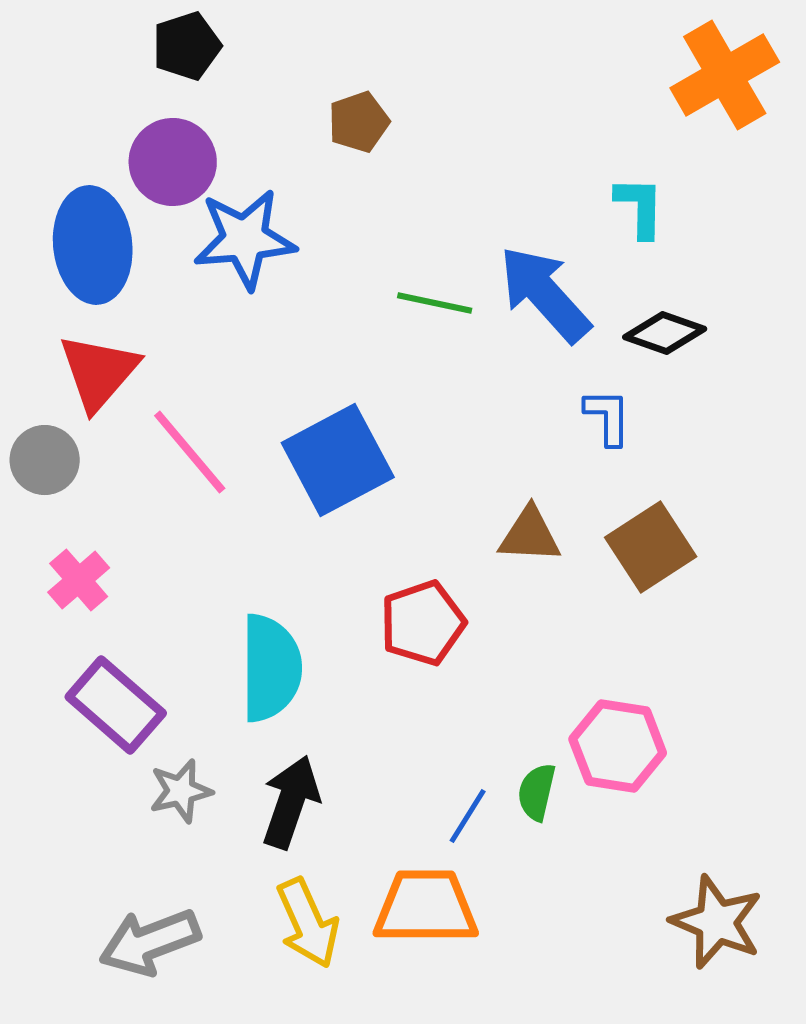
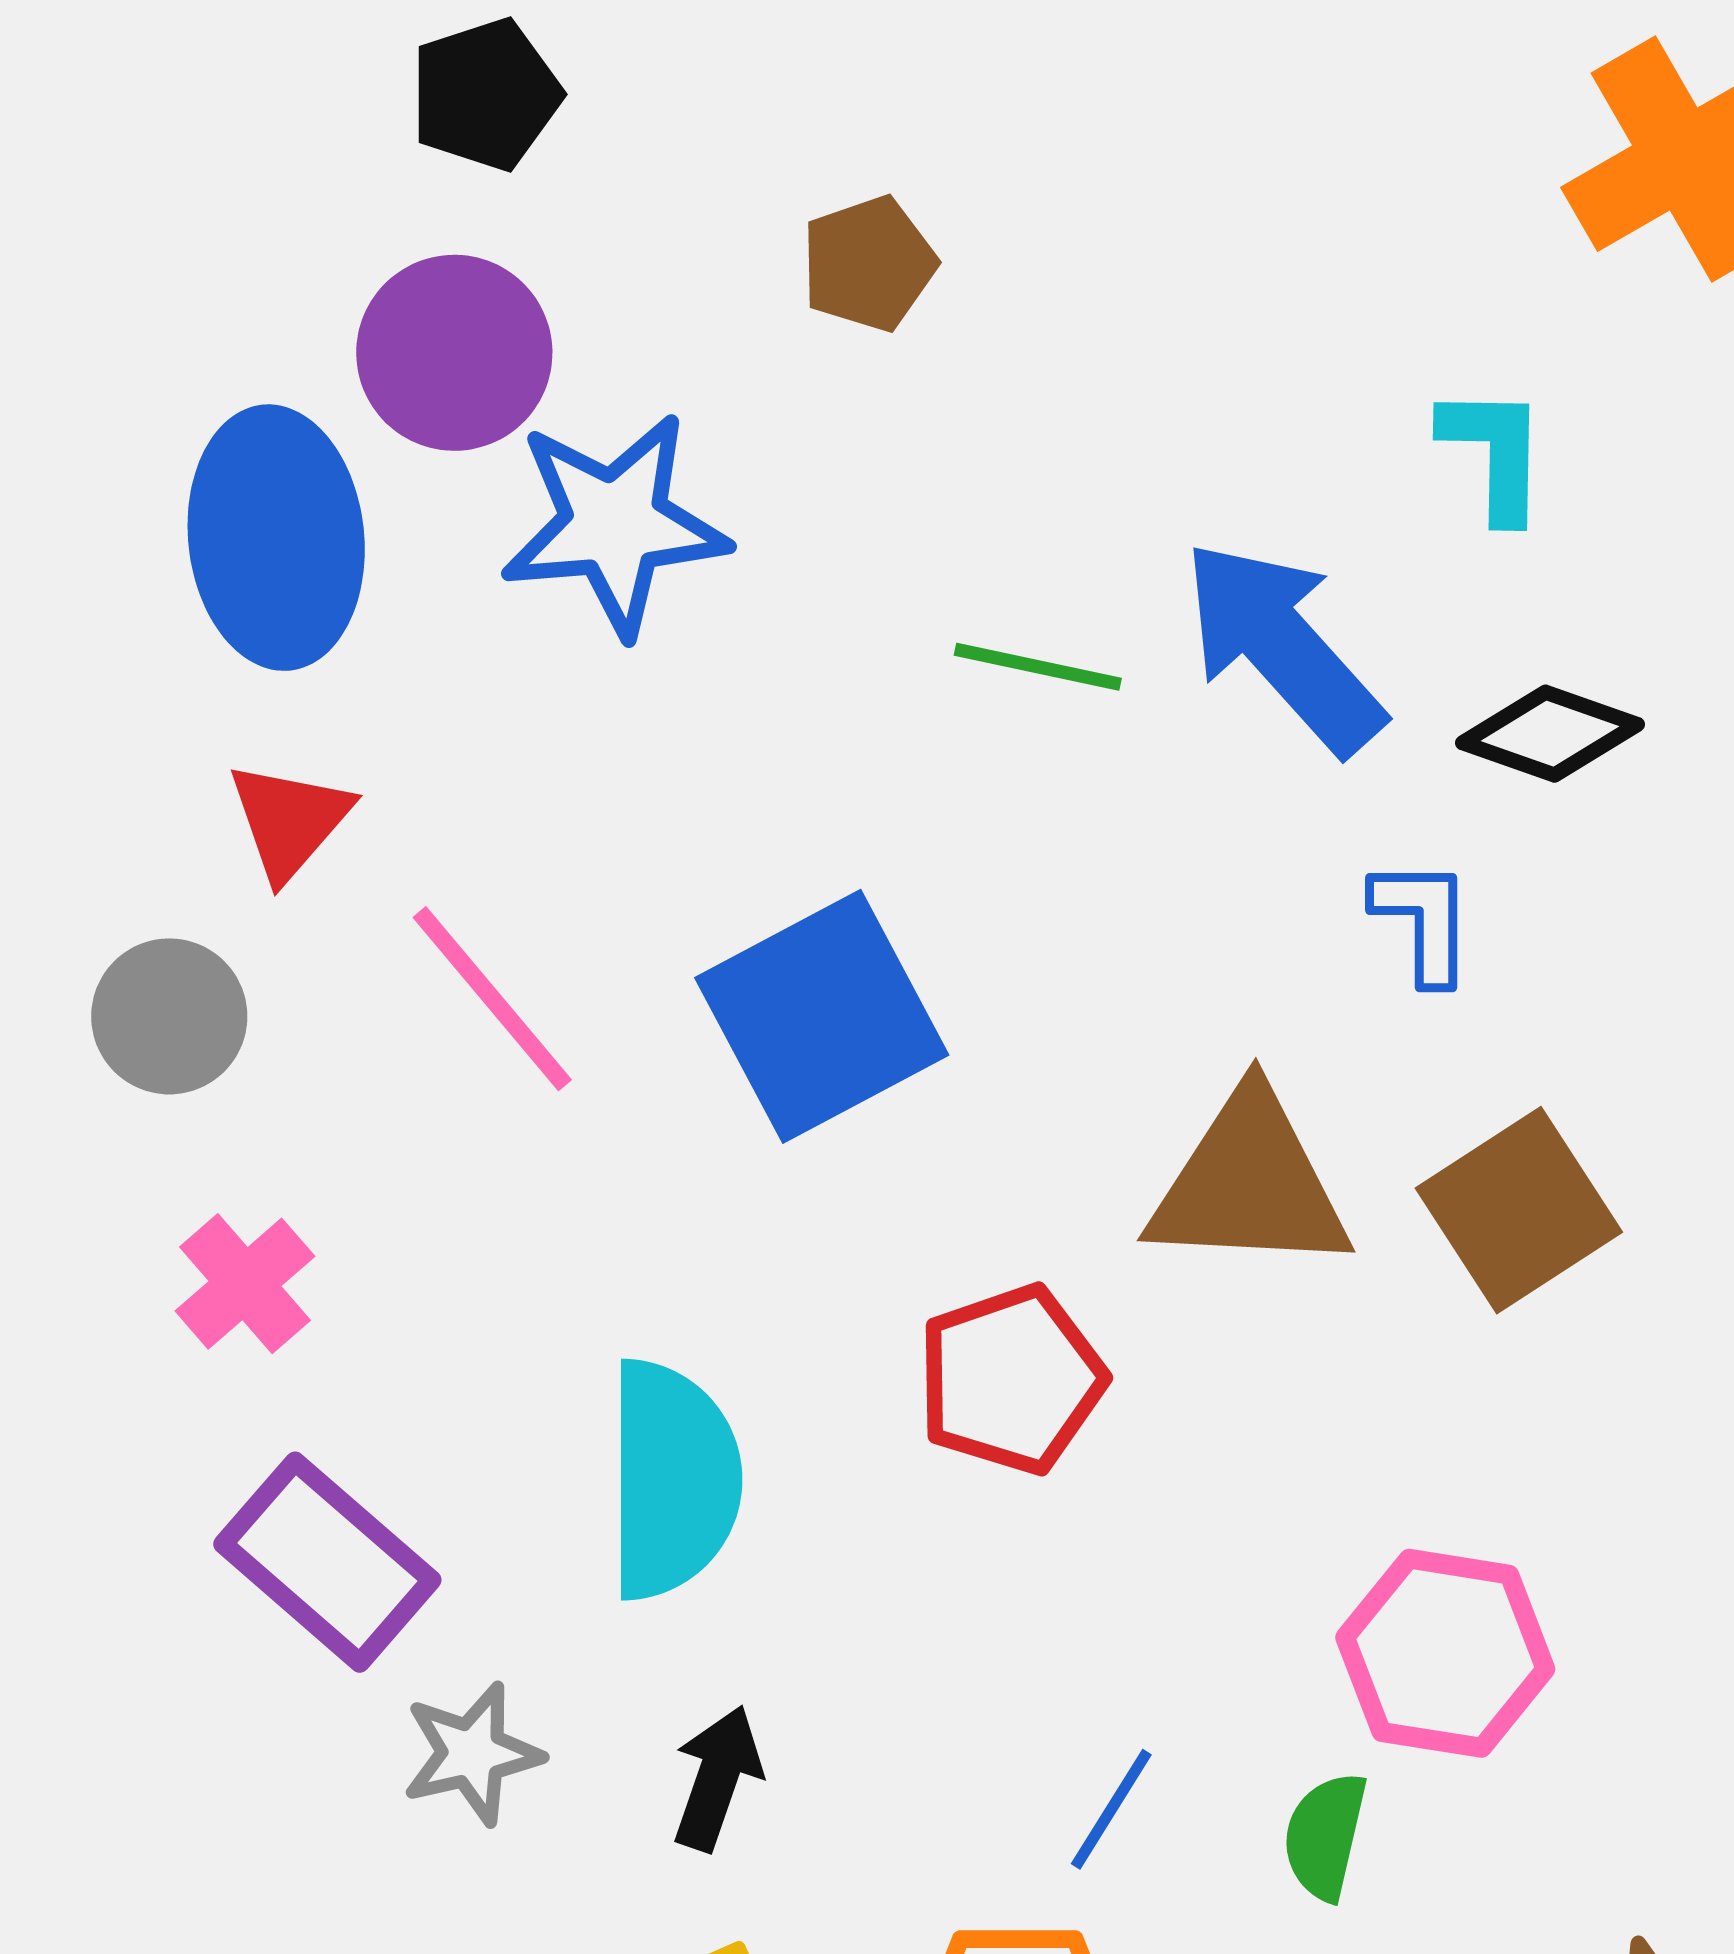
red triangle: (99, 372) -> (290, 820), size x0.7
brown triangle: (530, 535) -> (1249, 1183), size x1.5
green semicircle: (537, 792) -> (1325, 1836), moved
black arrow: (291, 802) -> (717, 1778), size x0.7

